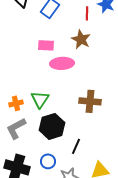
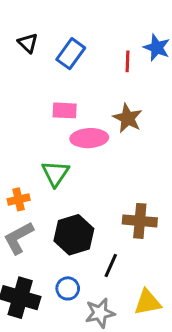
brown star: (81, 39) -> (128, 118), moved
green triangle: (40, 99) -> (55, 173), moved
brown cross: (90, 101) -> (140, 221), moved

